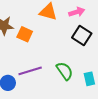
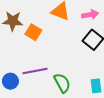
green semicircle: (65, 71) -> (62, 83), moved

